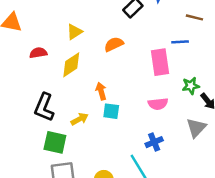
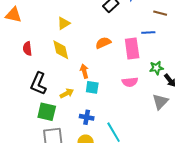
orange semicircle: (114, 44) -> (103, 43), moved
red semicircle: (38, 53) -> (27, 49), moved, turned -88
yellow diamond: (71, 65) -> (61, 50), turned -70
blue cross: (154, 142) -> (87, 117), moved, turned 32

